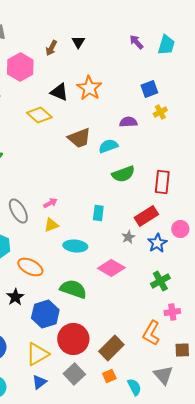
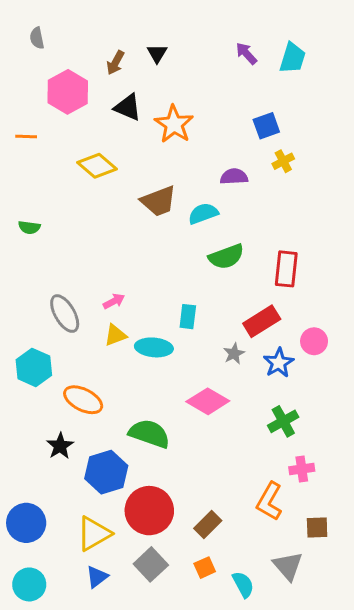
black triangle: (59, 92) -> (128, 107), moved
cyan ellipse: (75, 246) -> (154, 347), moved
brown rectangle: (111, 348) -> (208, 524), size x0.7

